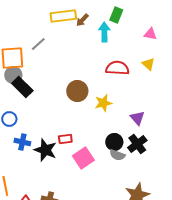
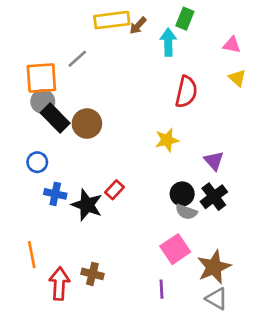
yellow triangle: (148, 64) -> (237, 78), moved
red semicircle: (117, 68) -> (186, 92), turned 100
brown circle: (77, 91) -> (87, 124), moved
red rectangle: (65, 139) -> (115, 190), turned -40
pink square: (83, 158) -> (175, 249), moved

